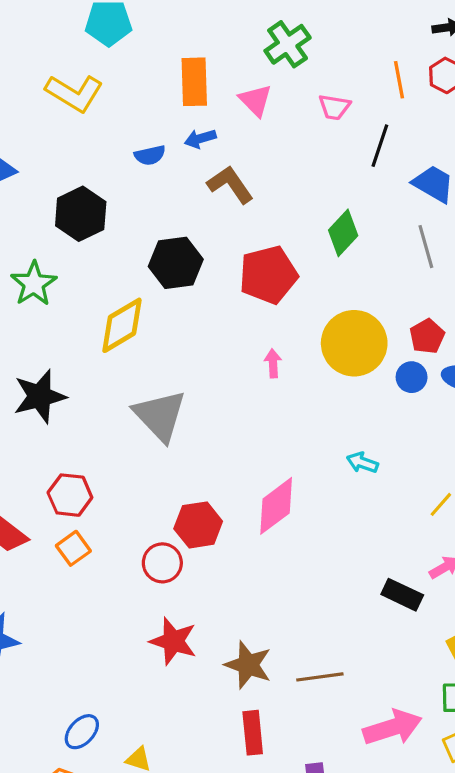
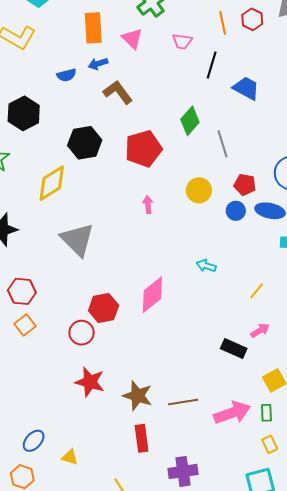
gray line: (426, 247) -> (223, 144), moved
red pentagon: (427, 336) -> (245, 185), turned -30
yellow circle: (354, 343) -> (199, 190), size x0.6
pink arrow: (392, 727) -> (232, 413), moved

